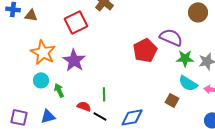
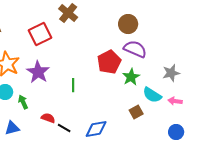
brown circle: (198, 12) -> (128, 24), moved
green star: (185, 58) -> (131, 77), moved, turned -30
green line: (104, 94) -> (73, 85), moved
brown square: (172, 100) -> (136, 112), turned 32

